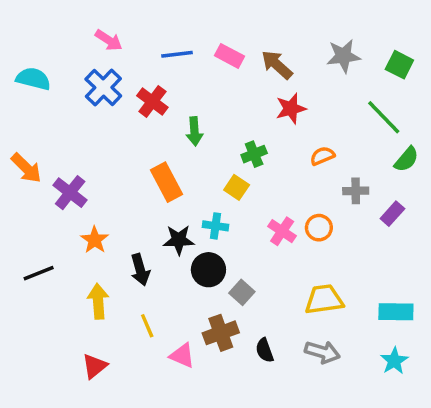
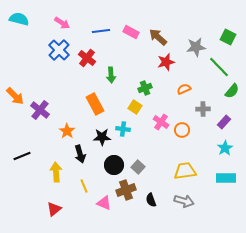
gray star: (343, 56) -> (196, 47), moved
cyan semicircle: (33, 79) -> (19, 19), moved
pink cross: (282, 231) -> (161, 122), moved
orange star: (95, 240) -> (67, 131), moved
black circle: (208, 270) -> (114, 165), moved
cyan star: (394, 361) -> (225, 148), moved

